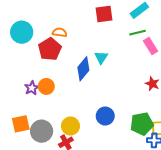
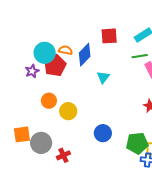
cyan circle: (22, 32) -> (45, 53), moved
blue diamond: (83, 69) -> (85, 55), moved
purple star: (32, 88) -> (32, 71), moved
yellow circle: (70, 126) -> (68, 111), moved

